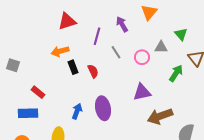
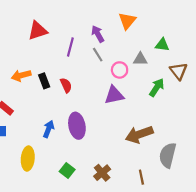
green triangle: (181, 34) -> (162, 45), turned -40
orange arrow: (60, 51) -> (21, 75), moved
gray line: (116, 52) -> (98, 55), moved
purple triangle: (142, 92) -> (114, 95), moved

